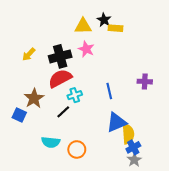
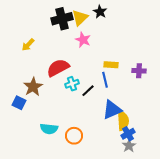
yellow triangle: (83, 26) -> (80, 18), turned -42
yellow rectangle: (115, 28) -> (111, 65), moved
black cross: (60, 56) -> (62, 19), moved
black line: (63, 112) -> (88, 91), moved

